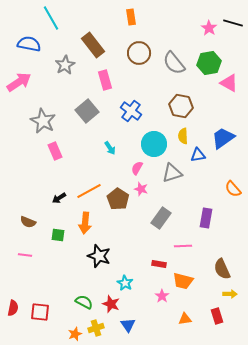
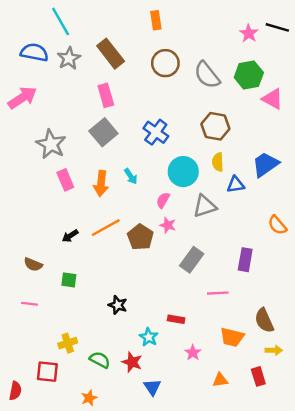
gray star: (65, 65) -> (69, 58), moved
pink rectangle: (105, 80) -> (106, 95), moved
orange arrow: (85, 223) -> (101, 183), moved
black star: (99, 256) -> (118, 305), size x0.7
red rectangle: (159, 264) -> (176, 319), moved
orange trapezoid: (183, 281) -> (232, 337), moved
red semicircle: (13, 308) -> (15, 391), moved
yellow cross: (96, 328) -> (68, 343), moved

